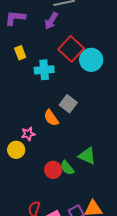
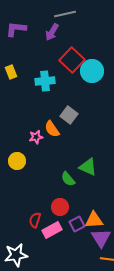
yellow rectangle: (20, 53) -> (11, 72), moved
pink star: (28, 134) -> (36, 137), moved
red circle: (53, 170) -> (60, 207), moved

